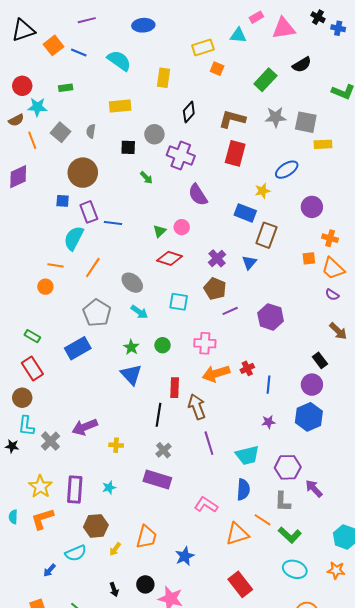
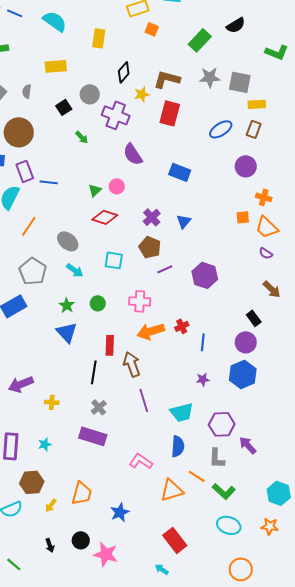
black square: (128, 147) -> (64, 107), turned -35
yellow star: (262, 191) -> (142, 94), moved
brown rectangle: (266, 235) -> (254, 129), moved, size x0.7

